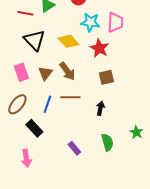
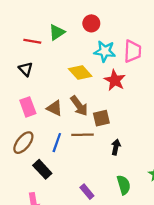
black triangle: (34, 40) -> (26, 69), moved, size x0.6
brown triangle: (45, 73) -> (55, 108), turned -42
brown square: (106, 77) -> (101, 118), moved

